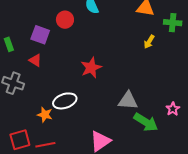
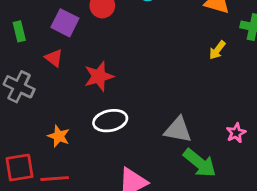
red star: (91, 68) -> (99, 76), moved
white ellipse: (65, 101) -> (110, 121), moved
pink star: (173, 109) -> (236, 133), moved

